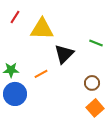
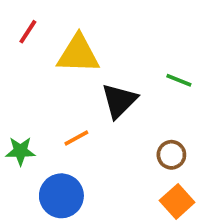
green star: (11, 70) -> (20, 151), moved
blue circle: (15, 94) -> (61, 196), moved

